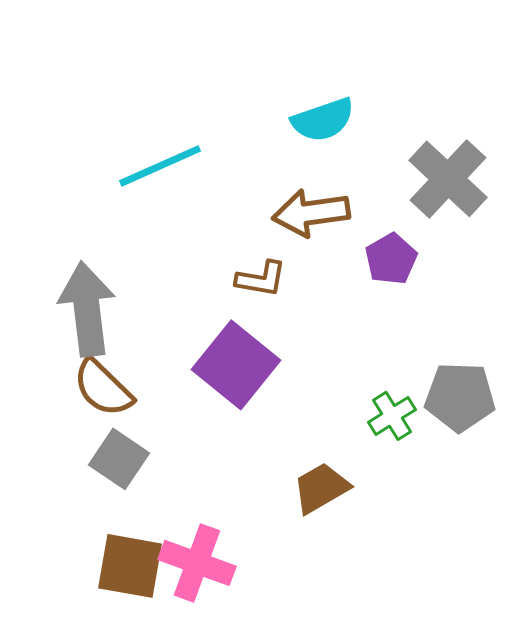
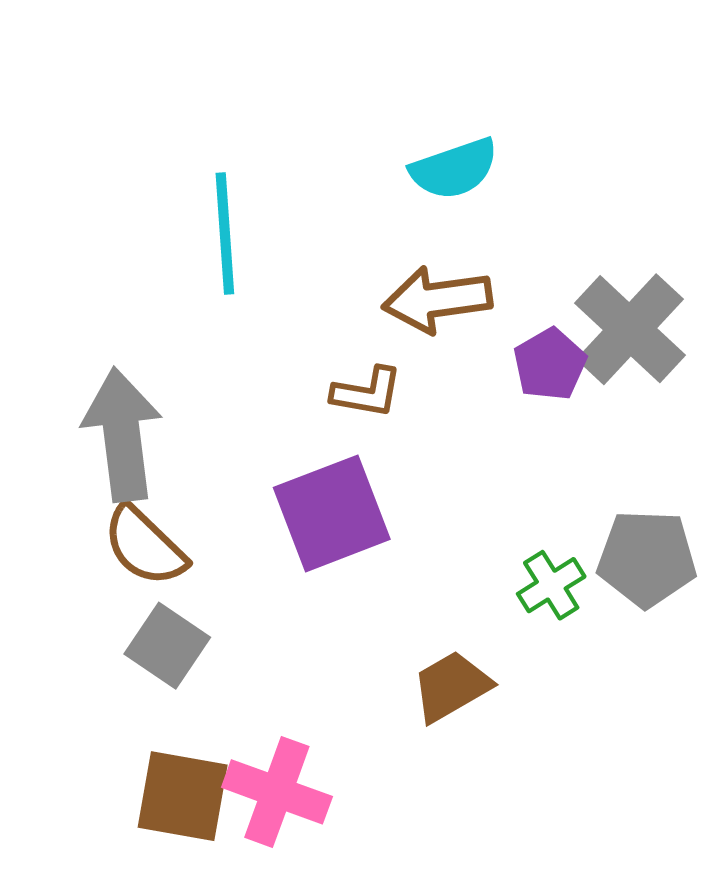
cyan line: (160, 166) -> (225, 233), turned -70
gray cross: (448, 179) -> (630, 329), moved
purple square: (236, 365) -> (332, 513), turned 30

